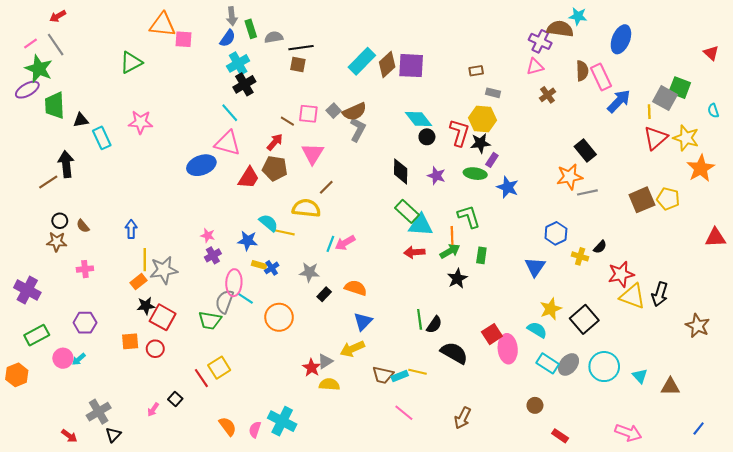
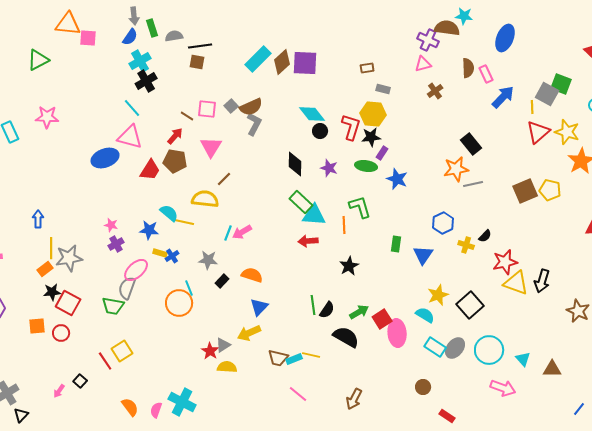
pink rectangle: (601, 77) -> (486, 74), size x0.7
green arrow: (450, 251) -> (359, 312), moved
green rectangle: (481, 255) -> (396, 244), moved
pink ellipse: (234, 283) -> (136, 270), turned 45
cyan line: (245, 298) -> (189, 288), moved, turned 35
pink arrow: (628, 433) -> (503, 388), moved

